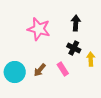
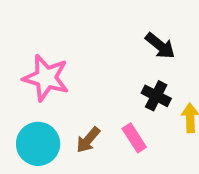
black arrow: (76, 23) -> (160, 46), turned 126
pink star: (39, 29) -> (46, 78), moved

